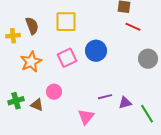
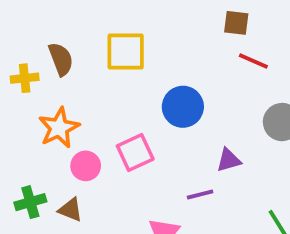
pink square: (67, 58) -> (135, 153), moved
pink circle: (54, 92) -> (86, 166), moved
purple triangle: (125, 103) -> (229, 160), moved

